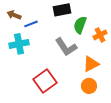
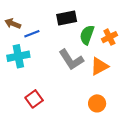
orange cross: (100, 35) -> (109, 37), moved
orange triangle: (91, 64) -> (99, 66), moved
red square: (45, 81) -> (34, 99), moved, size x0.7

